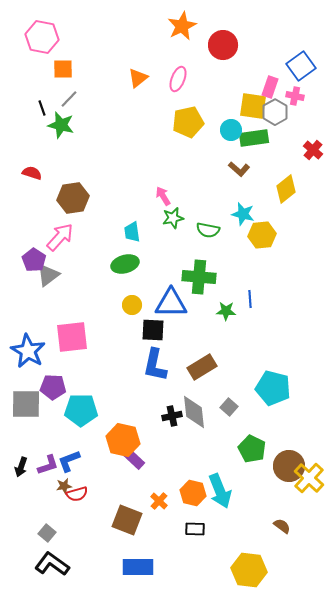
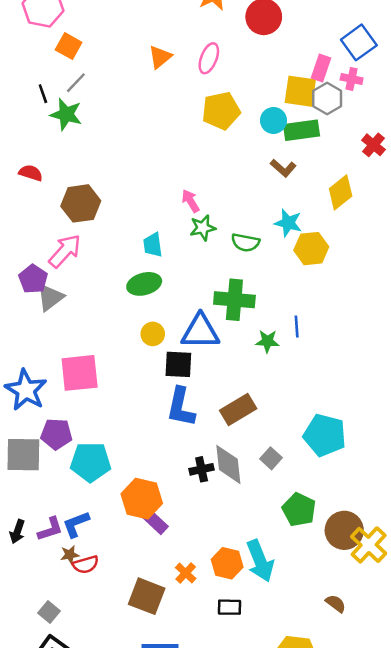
orange square: (63, 69) -> (69, 46), turned 30

